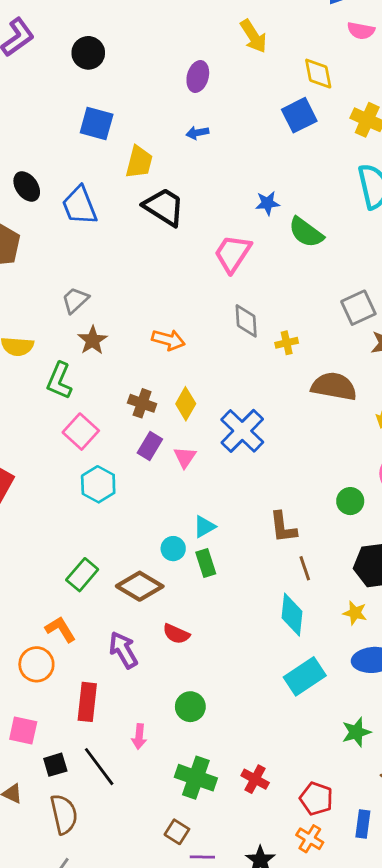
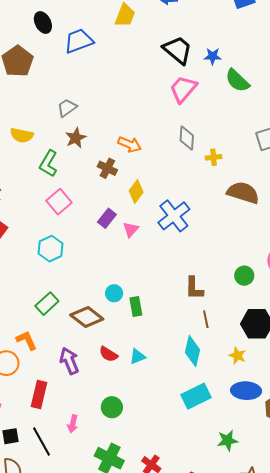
blue trapezoid: (80, 206) -> (79, 41), turned 84
black trapezoid: (164, 207) -> (178, 50), moved
brown cross: (142, 403) -> (107, 168), moved
cyan hexagon: (98, 484) -> (51, 249), moved
cyan triangle: (204, 527) -> (137, 357), moved

